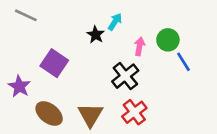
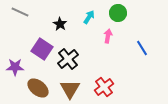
black star: (96, 35) -> (60, 24), moved
green circle: (168, 40) -> (118, 13), moved
black cross: (125, 76) -> (68, 59), moved
purple star: (19, 86) -> (15, 67), turned -30

